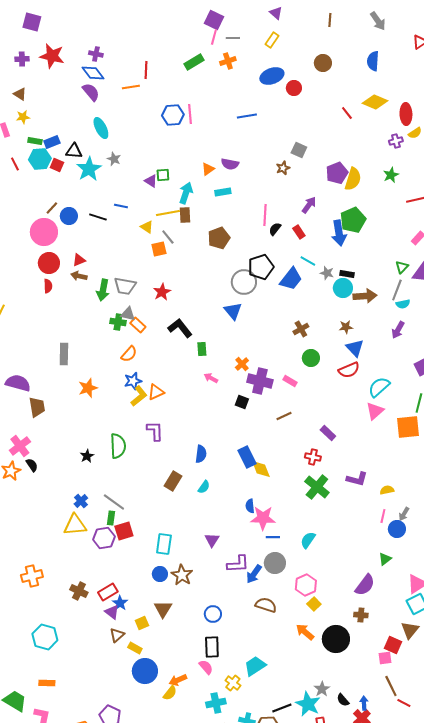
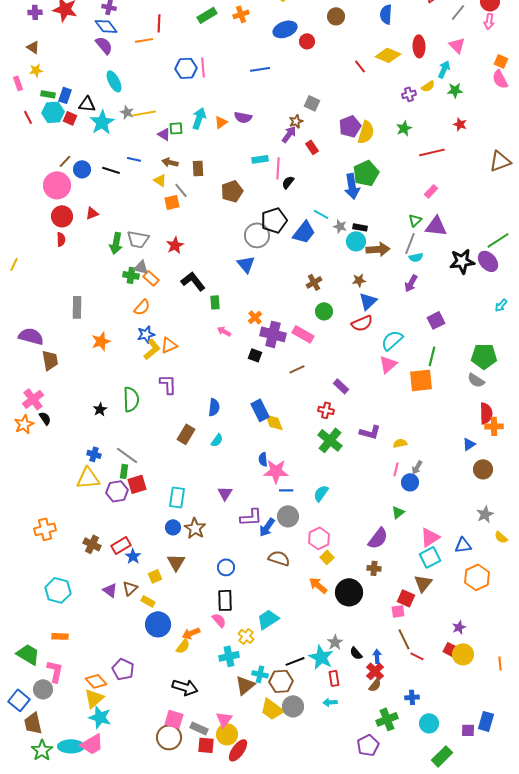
red ellipse: (406, 114) -> (419, 46), moved
blue rectangle: (52, 142) -> (65, 95), turned -49
cyan rectangle: (223, 192) -> (260, 159), moved
cyan arrow: (186, 193) -> (199, 118), moved
purple arrow: (309, 205) -> (289, 134), moved
yellow line: (168, 213) -> (144, 113), moved
red rectangle: (299, 232) -> (312, 147), moved
brown arrow: (79, 276) -> (170, 162), moved
blue triangle: (355, 348) -> (368, 301), turned 30
pink rectangle: (290, 381) -> (303, 334), size x1.5
blue cross: (81, 501) -> (94, 454), turned -32
purple triangle: (112, 612) -> (110, 590), moved

